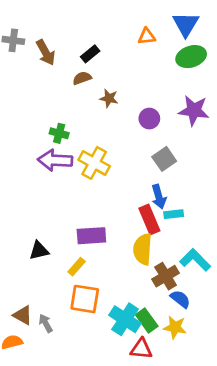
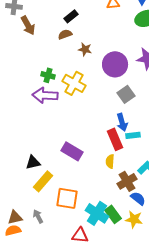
brown arrow: (46, 53) -> (28, 25), moved
purple circle: (149, 119) -> (115, 64), size x1.6
yellow cross: (94, 163) -> (74, 83), moved
purple rectangle: (91, 236) -> (72, 151), turned 35
yellow semicircle: (143, 249) -> (110, 161), size x0.6
yellow rectangle: (77, 267) -> (43, 181), moved, size x1.5
brown triangle: (23, 315) -> (15, 217), moved, turned -42
red triangle: (141, 349) -> (80, 235), moved

